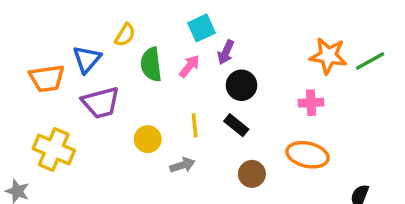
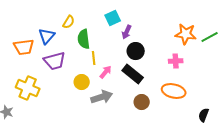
pink arrow: (189, 66) -> (106, 72), moved
yellow line: (195, 125) -> (94, 58), moved
black rectangle: (236, 125) -> (133, 74), size x1.5
gray arrow: (182, 165) -> (102, 97), size x1.5

